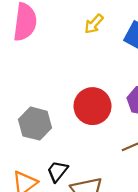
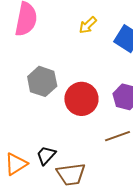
gray hexagon: (35, 124) -> (42, 81), moved

